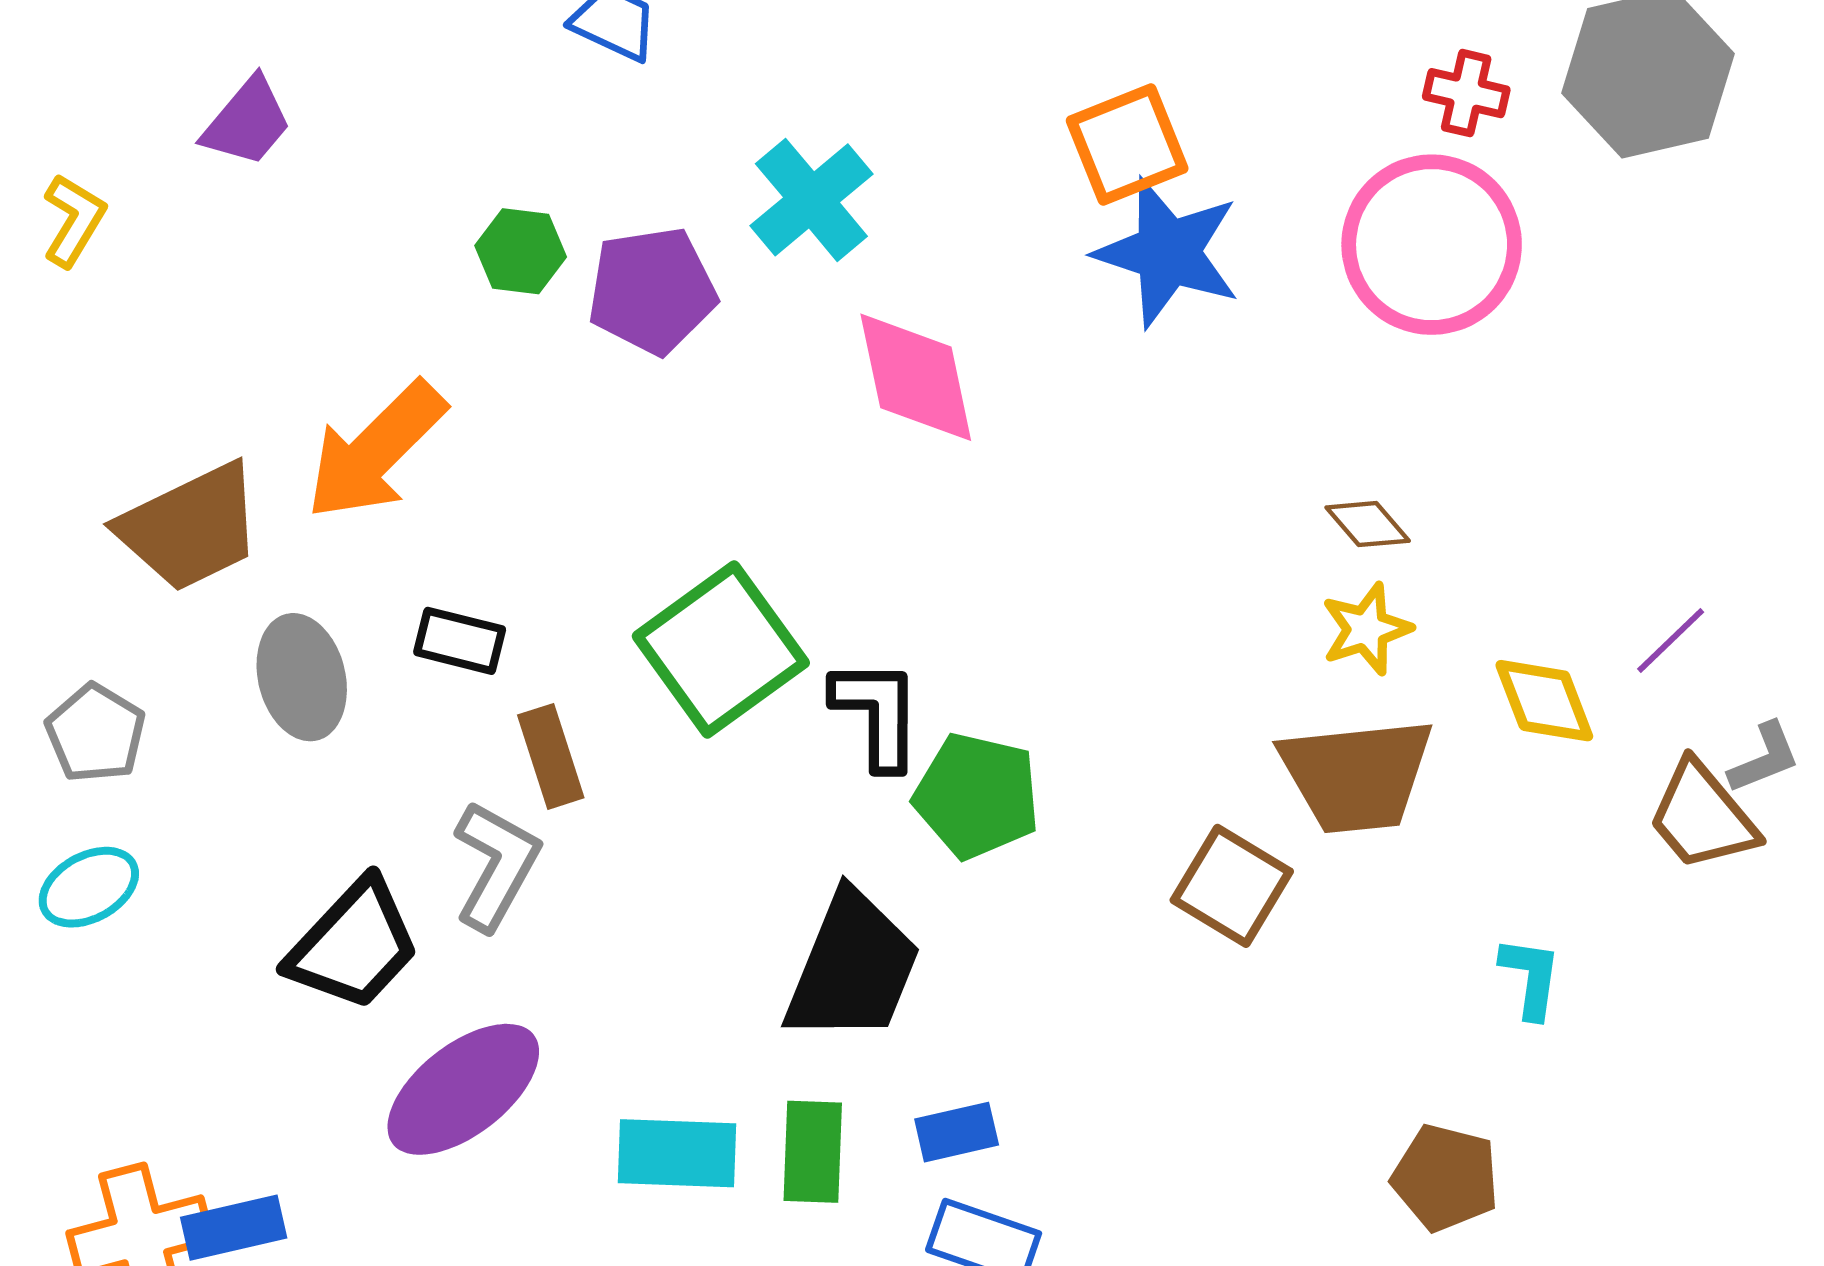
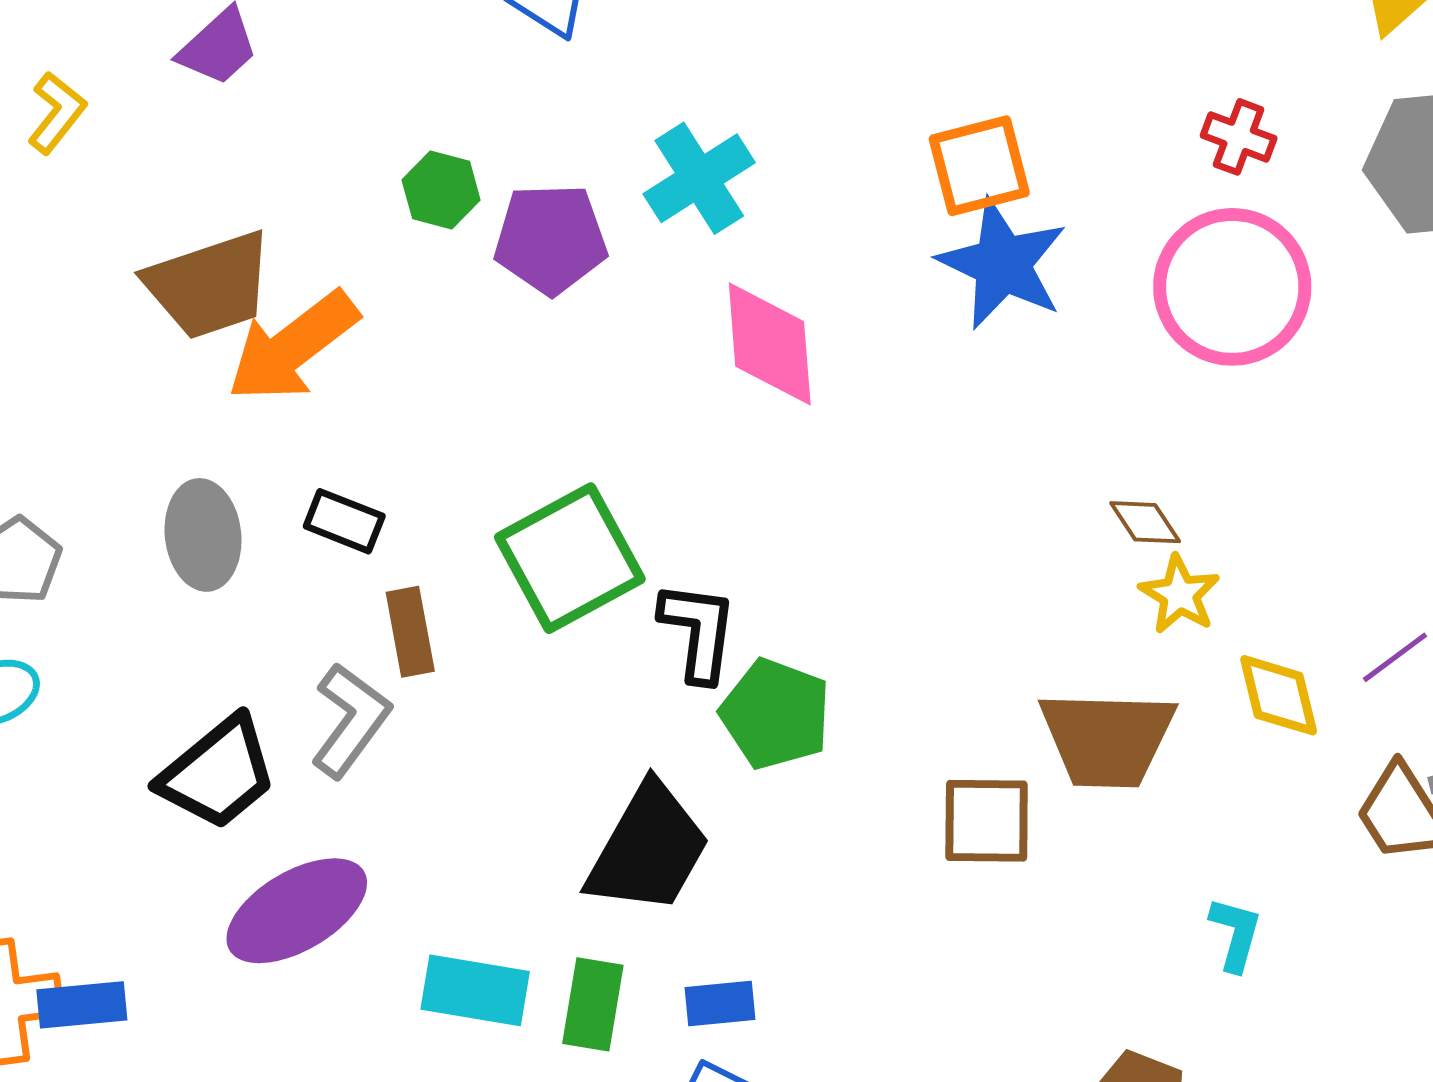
red cross: (1466, 93) -> (1239, 137), moved
brown trapezoid: (190, 527) -> (209, 285), moved
yellow star: (1366, 629) -> (1180, 594), moved, turned -30
brown square: (1232, 886) -> (987, 821), turned -38

